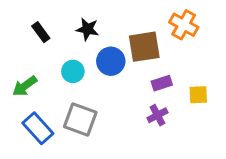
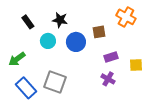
brown square: (144, 47) -> (99, 32), size x0.6
cyan circle: (73, 71) -> (48, 41), moved
purple cross: (157, 115) -> (108, 79), turned -32

